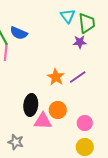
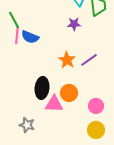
blue semicircle: (19, 33) -> (30, 37), moved
purple star: (80, 42) -> (74, 24), moved

